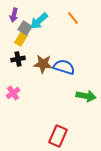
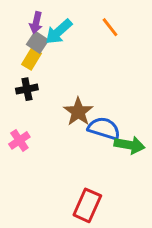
purple arrow: (14, 15) -> (36, 23), moved
brown star: (43, 64) -> (78, 112), moved, turned 30
blue semicircle: (64, 67) -> (104, 128), moved

